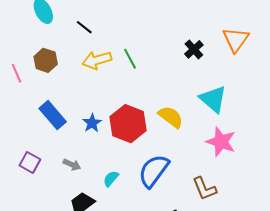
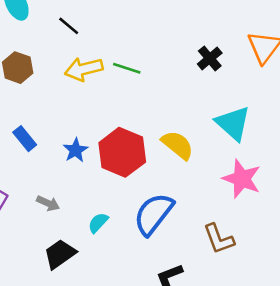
green line: (130, 59) -> (127, 68), turned -45
blue rectangle: (53, 115) -> (25, 139), size x0.7

